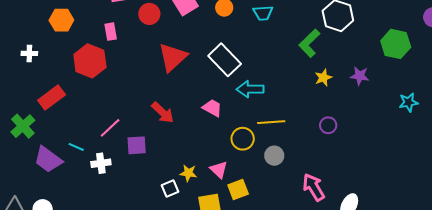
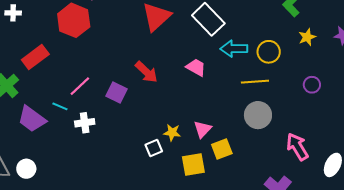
pink line: (110, 128) -> (80, 86), moved
yellow circle: (243, 139) -> (269, 52), moved
purple square: (137, 145) -> (116, 92), moved, turned 30
gray circle: (274, 156) -> (258, 115), size x1.4
pink triangle: (219, 170) -> (203, 129), turned 30

